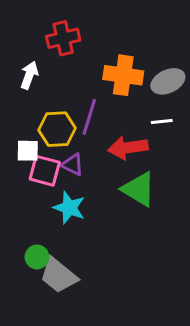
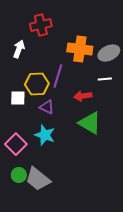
red arrow: (128, 148) -> (83, 96), size x0.7
pink square: (45, 171) -> (16, 144), moved, turned 30
green circle: (37, 257) -> (19, 175), moved

